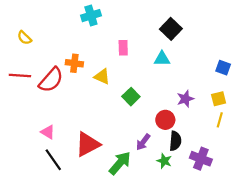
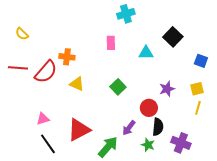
cyan cross: (91, 16) -> (126, 14), moved
black square: (171, 29) -> (173, 37), moved
yellow triangle: (102, 77) -> (77, 84), moved
pink triangle: (48, 132) -> (43, 119), turned -48

